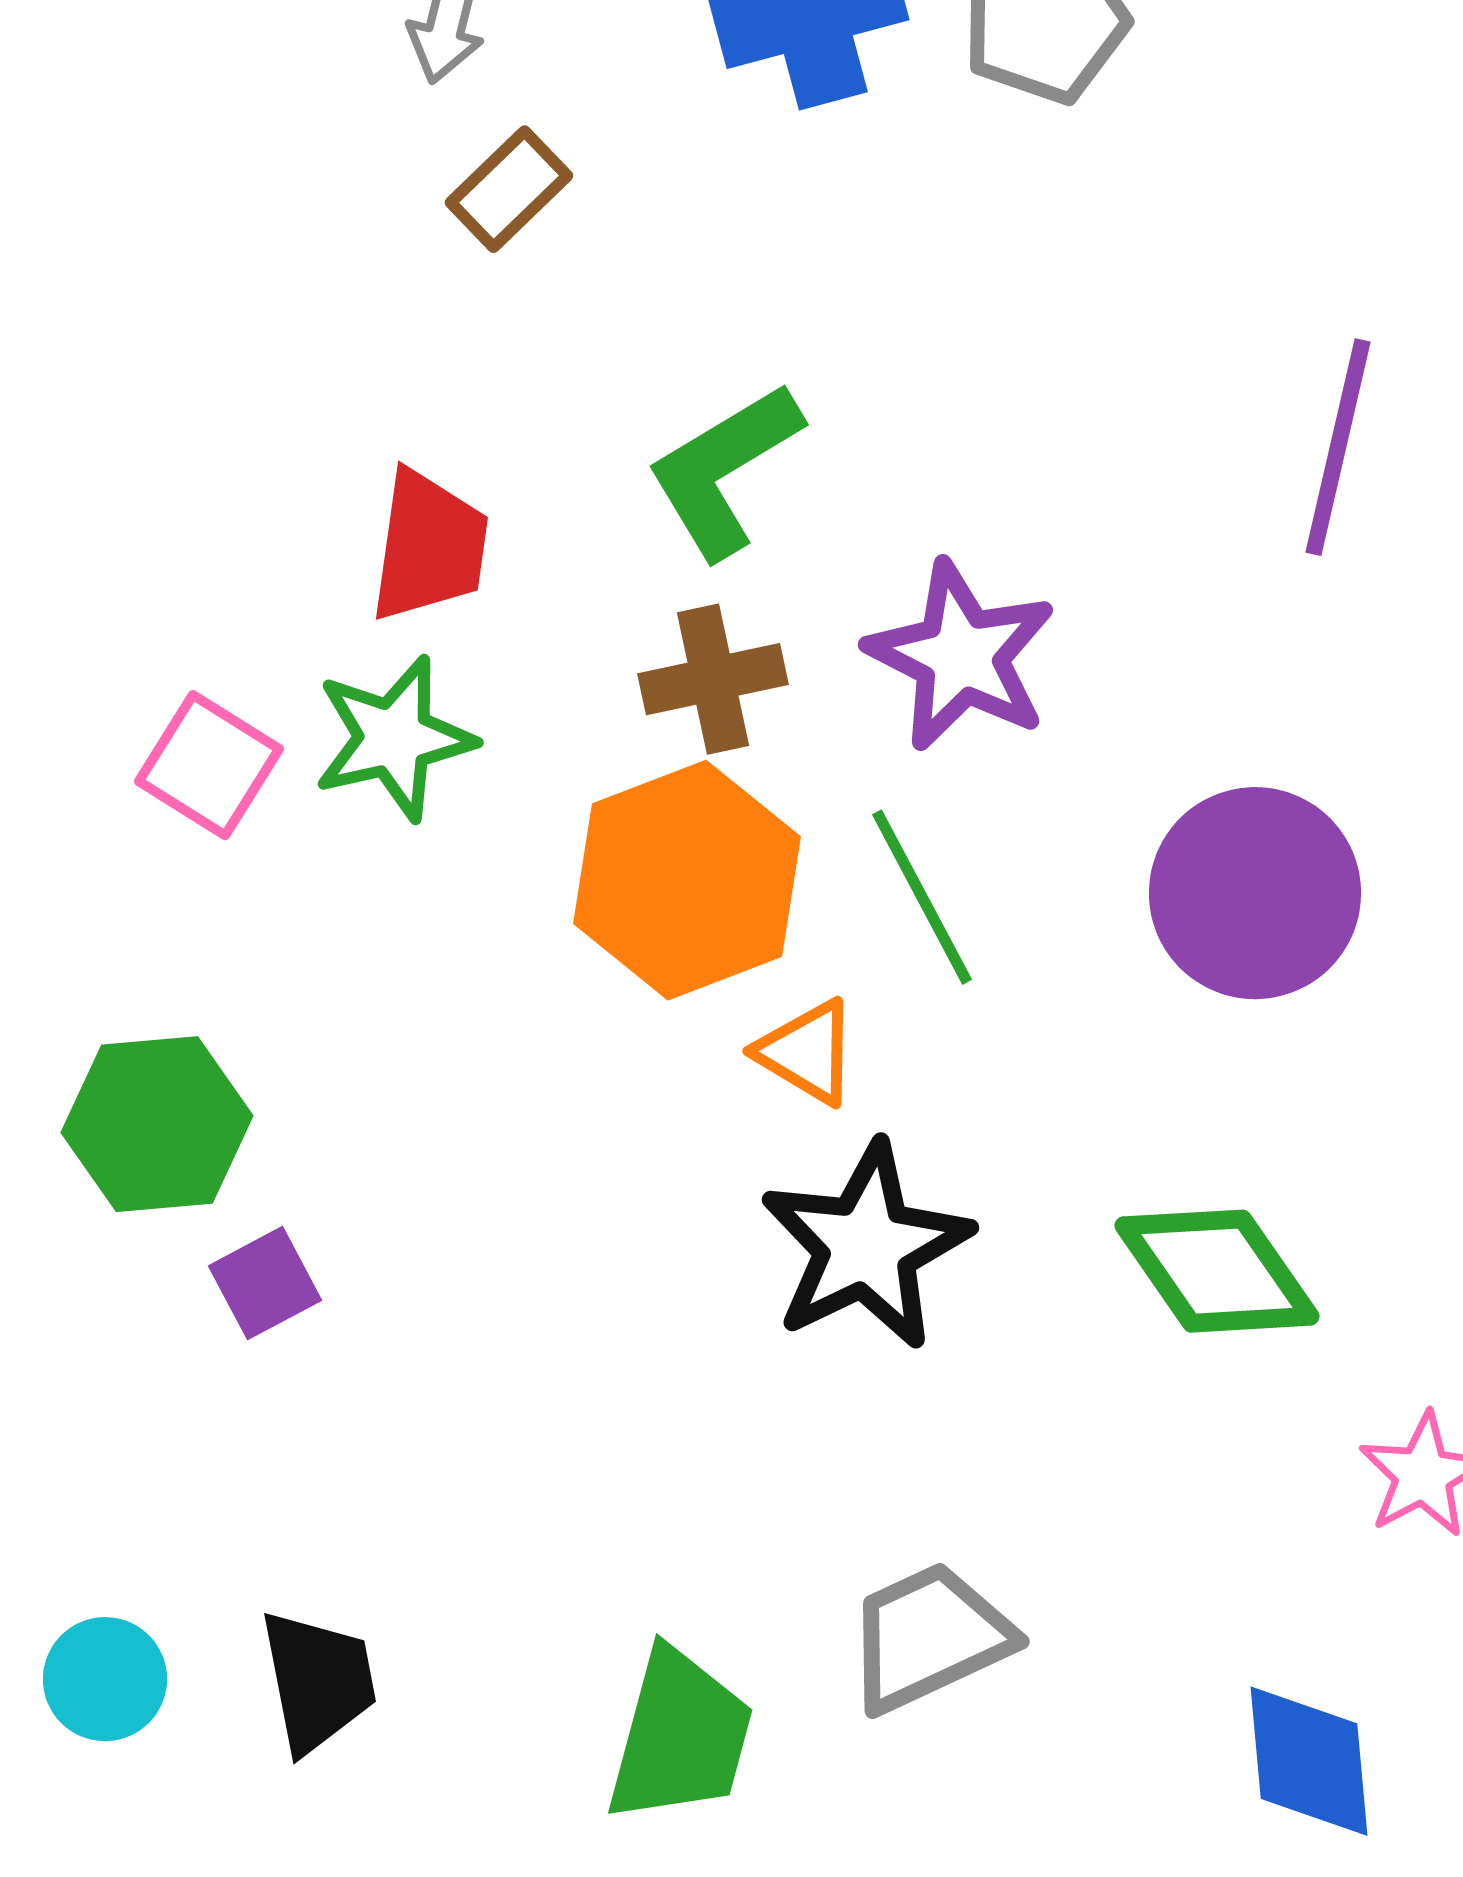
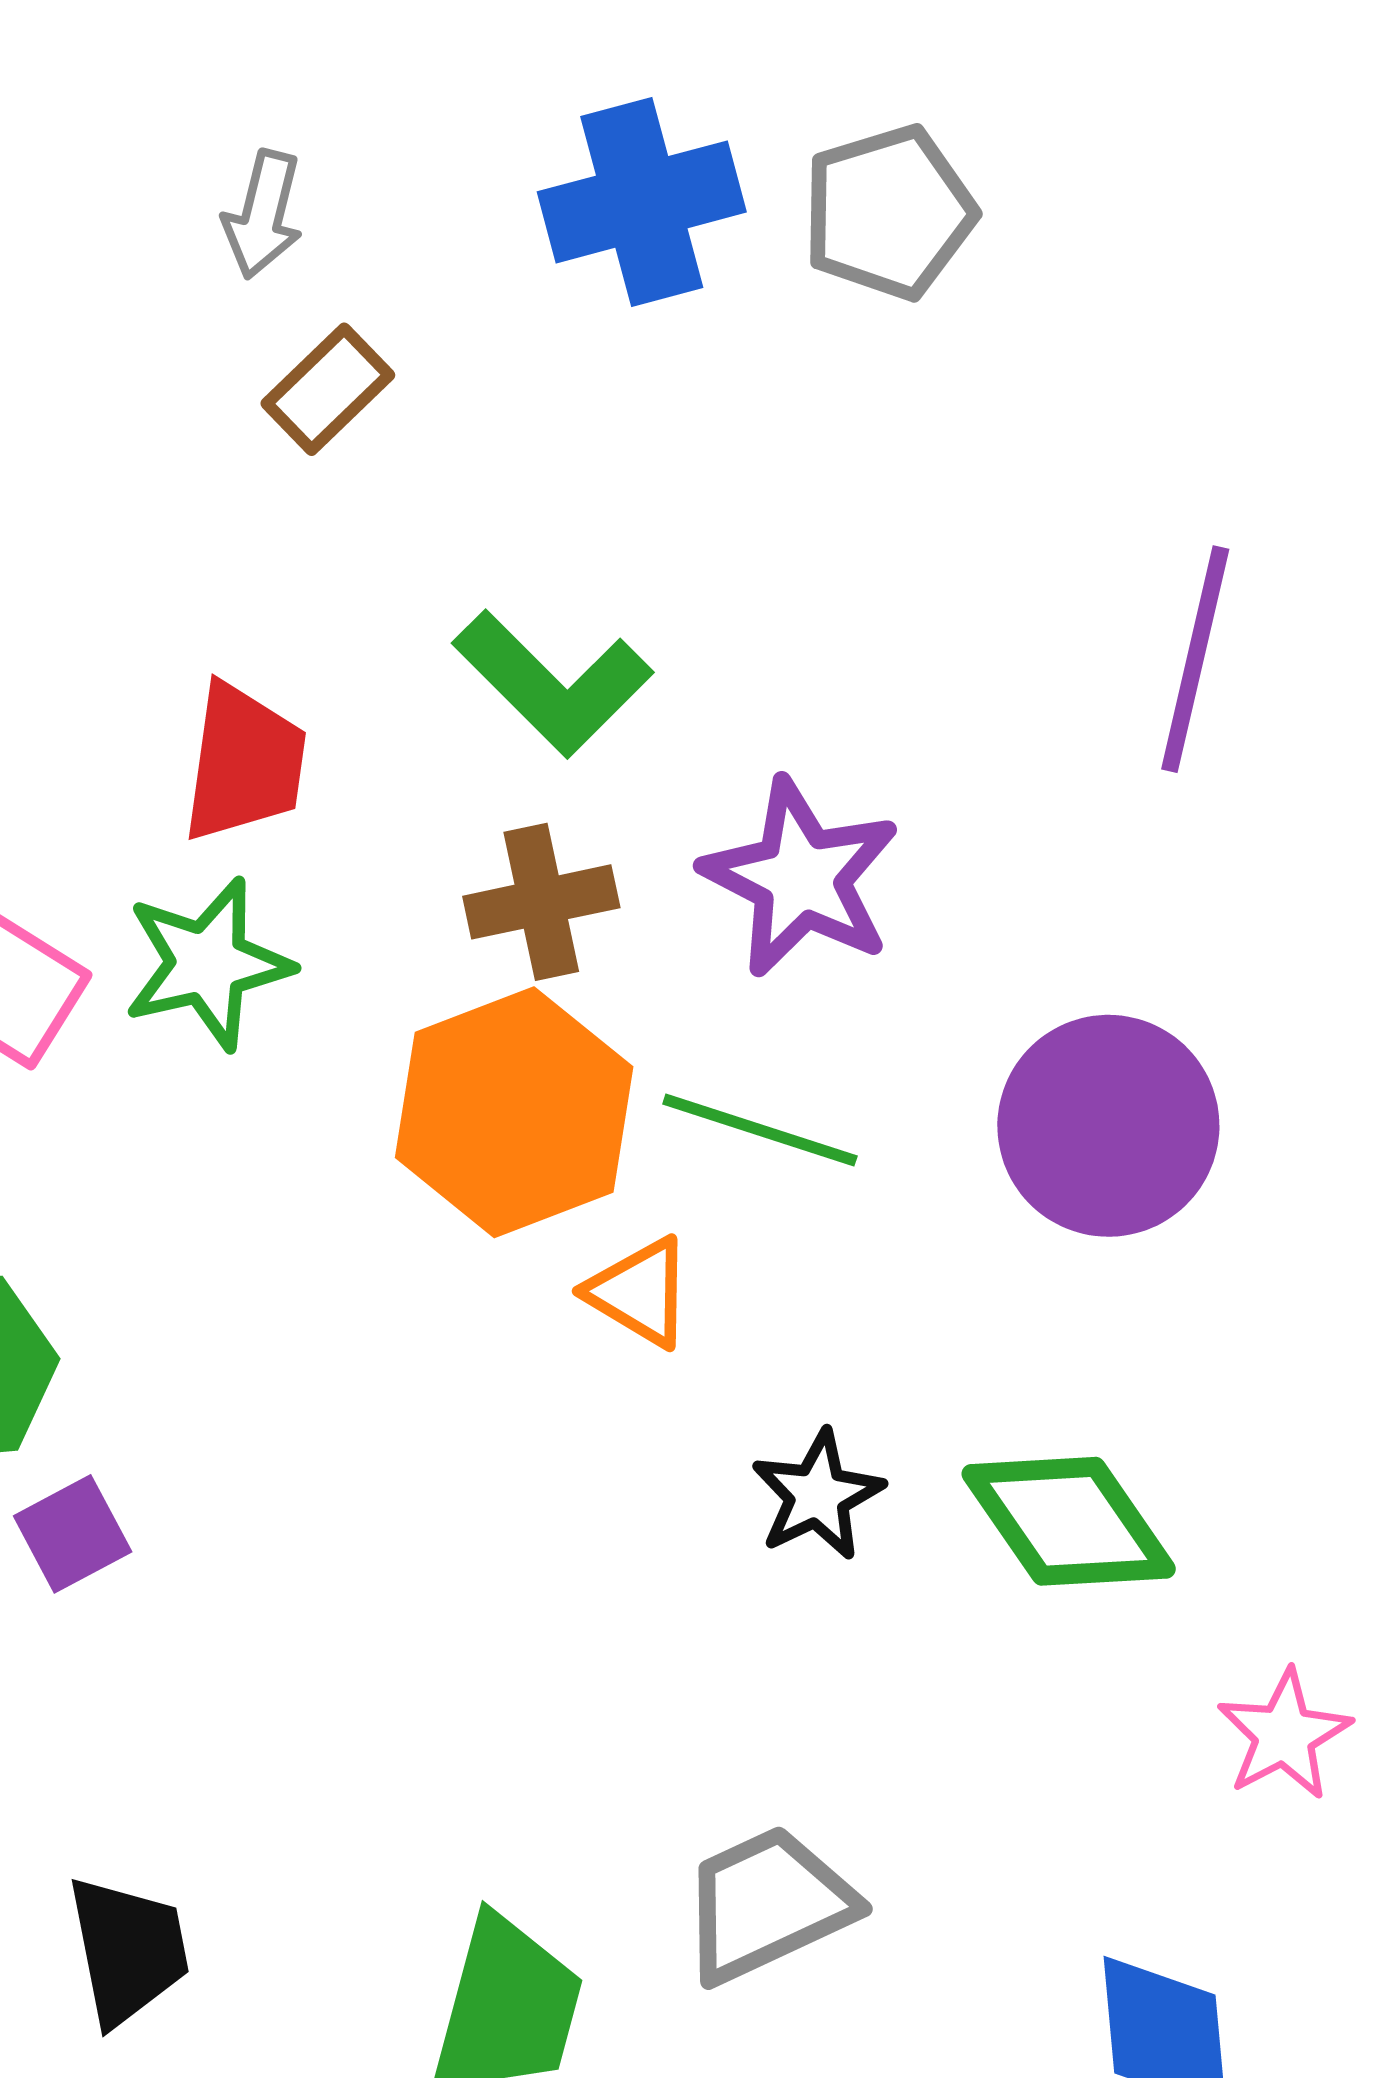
green L-shape: (724, 470) -> (553, 683), turned -104
green line: (922, 897) -> (760, 1130), turned -44
black star: (866, 1246) -> (818, 1495), moved, size x0.6

